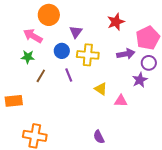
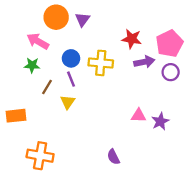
red star: (116, 22) -> (132, 39), moved, turned 30
purple triangle: (76, 32) -> (82, 19), moved
purple line: (69, 75) -> (71, 79), moved
purple star: (140, 80) -> (160, 121), moved
yellow triangle: (101, 89) -> (68, 102), moved, turned 32

